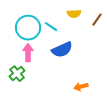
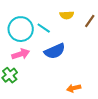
pink arrow: (28, 53) -> (21, 54), turned 72

